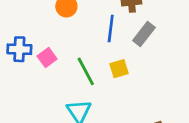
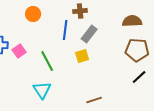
yellow square: (119, 69) -> (82, 56), moved

